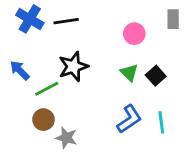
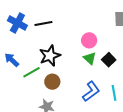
pink circle: (134, 34) -> (89, 40), moved
brown circle: (43, 120) -> (52, 82), moved

